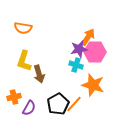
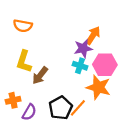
pink hexagon: (95, 52) -> (105, 65), moved
brown arrow: (39, 74) -> (40, 75), turned 54

